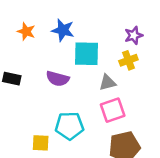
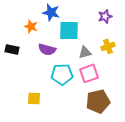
orange star: (26, 31) -> (31, 26), moved
yellow cross: (128, 60) -> (108, 46), moved
cyan pentagon: (69, 126) -> (62, 74), moved

